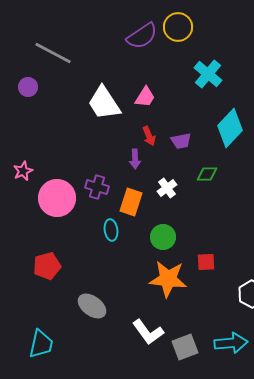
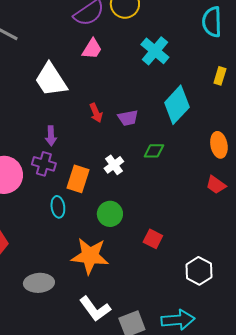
pink trapezoid: (145, 97) -> (92, 49), moved
purple arrow: (135, 159) -> (51, 136), moved
red square: (206, 262) -> (153, 239), turned 30
orange star: (168, 279) -> (90, 256), moved
gray ellipse: (92, 306) -> (39, 283), turned -40

